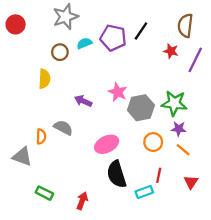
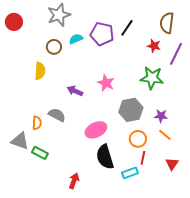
green star: (174, 103) -> (152, 78), moved
gray hexagon: (141, 108) -> (131, 110), moved
orange circle: (153, 142) -> (138, 139), moved
green rectangle: (44, 193) -> (40, 153), moved

